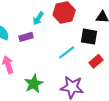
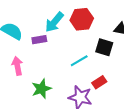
cyan arrow: (38, 18) -> (54, 22), size x1.5
red rectangle: (96, 61) -> (99, 82), moved

